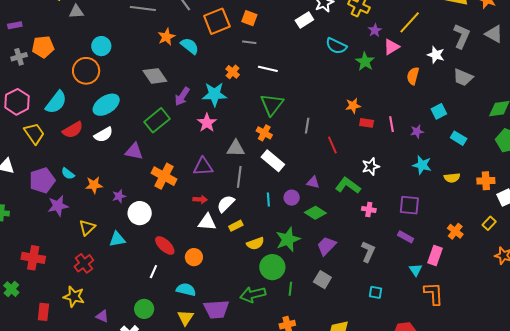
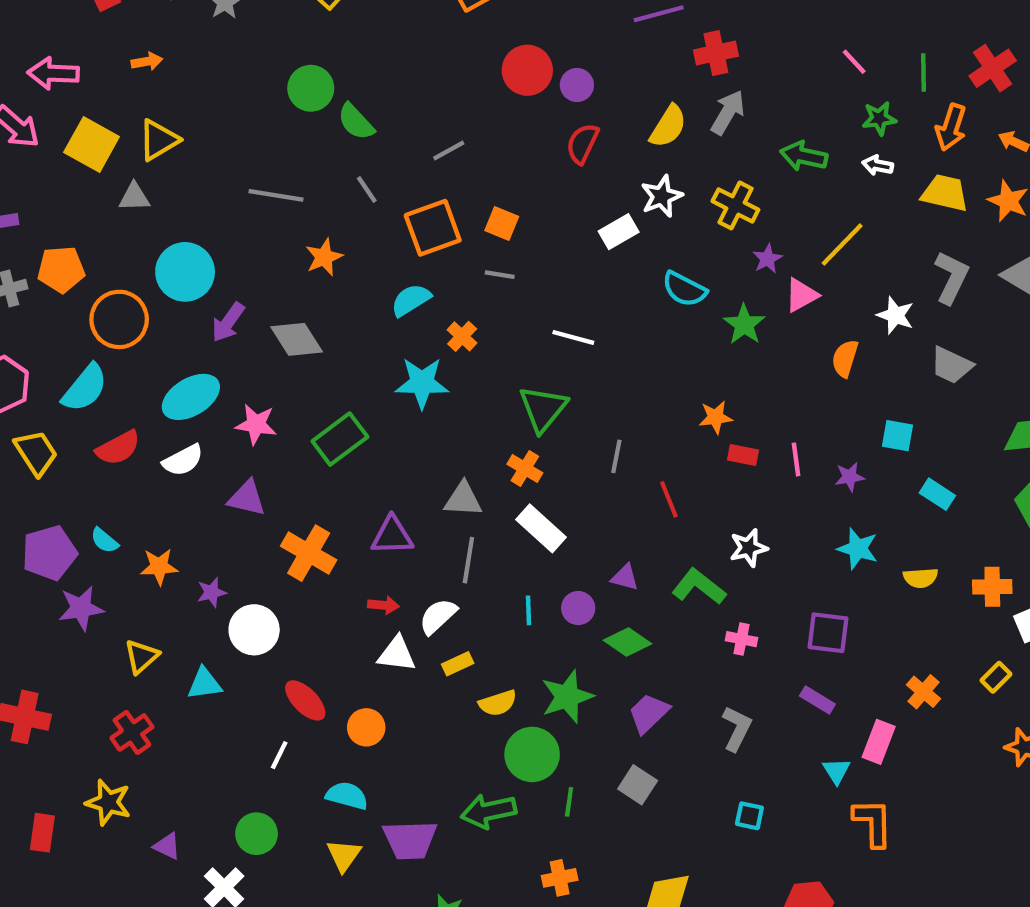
cyan circle: (101, 46) -> (185, 272), size x1.4
cyan semicircle: (190, 46) -> (411, 300), moved, turned -72
white line: (268, 69) -> (573, 337), moved
orange circle: (86, 71) -> (119, 319), moved
purple arrow: (182, 96) -> (228, 322), moved
cyan square: (439, 111) -> (898, 436), turned 35
green rectangle: (157, 120) -> (340, 439), moved
pink star: (207, 123) -> (256, 424), moved, turned -30

